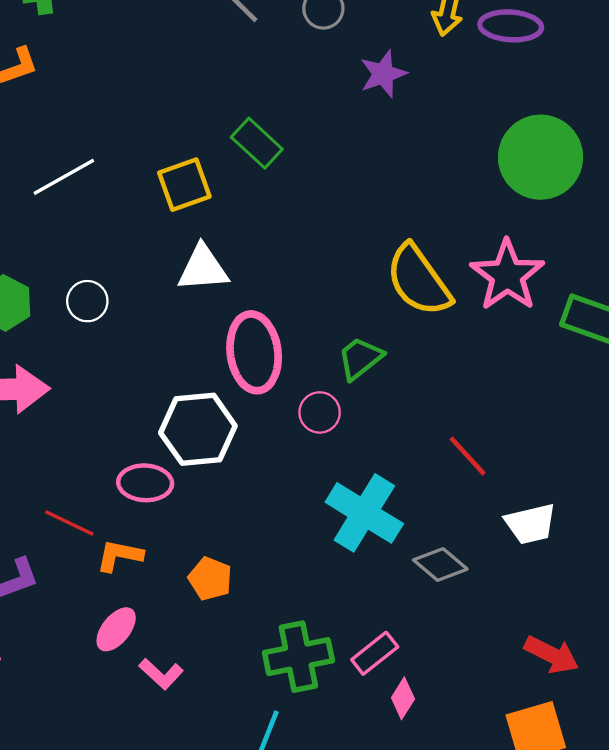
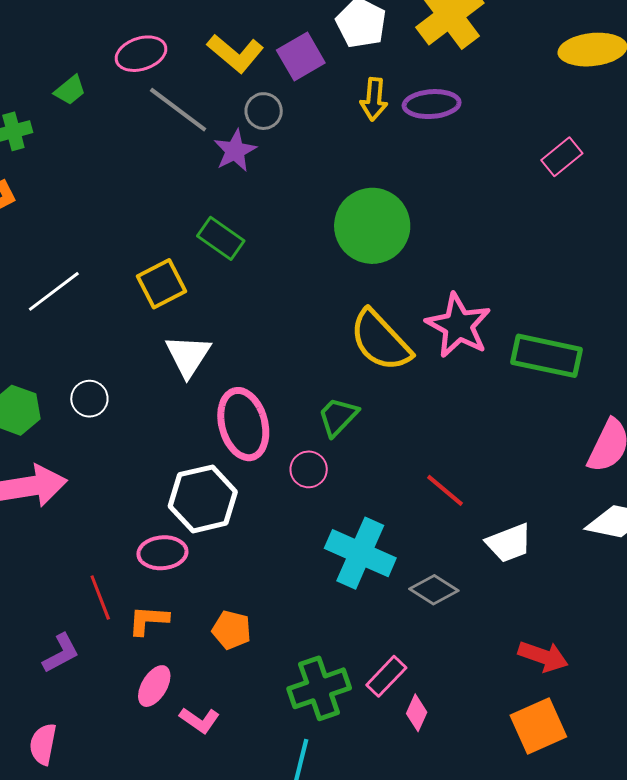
purple star: (383, 74) -> (235, 151), moved
green circle: (541, 157) -> (372, 226), moved
white triangle: (203, 268) -> (188, 356), turned -45
red line: (69, 523) -> (100, 597), turned 51

